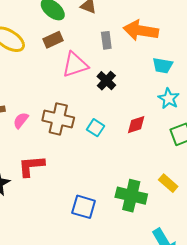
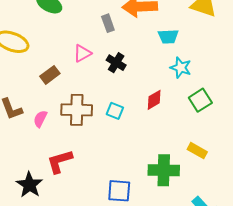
brown rectangle: (53, 40) -> (50, 75), moved
pink triangle: (75, 65) -> (82, 53), size x0.7

